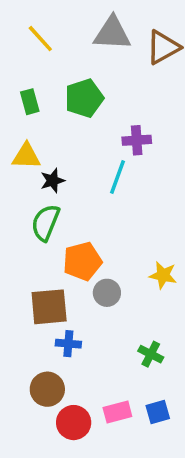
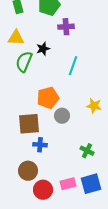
purple cross: (137, 140) -> (66, 27), moved
cyan line: (117, 177) -> (73, 66), moved
black star: (53, 181) -> (43, 49), moved
green semicircle: (46, 223) -> (24, 62), moved
blue square: (158, 412) -> (91, 184), size x1.5

